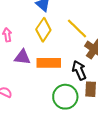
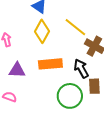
purple triangle: (22, 57) -> (17, 70), moved

